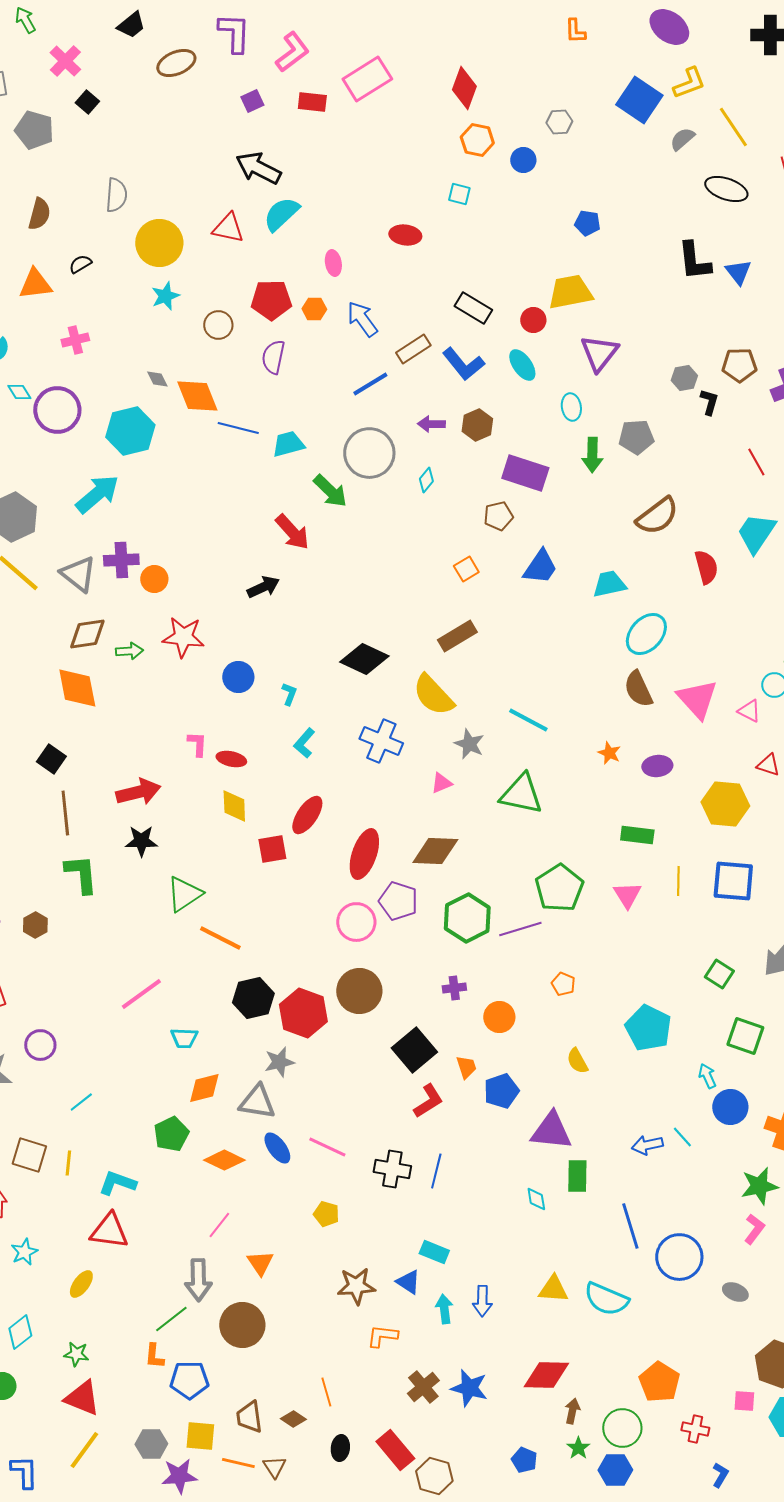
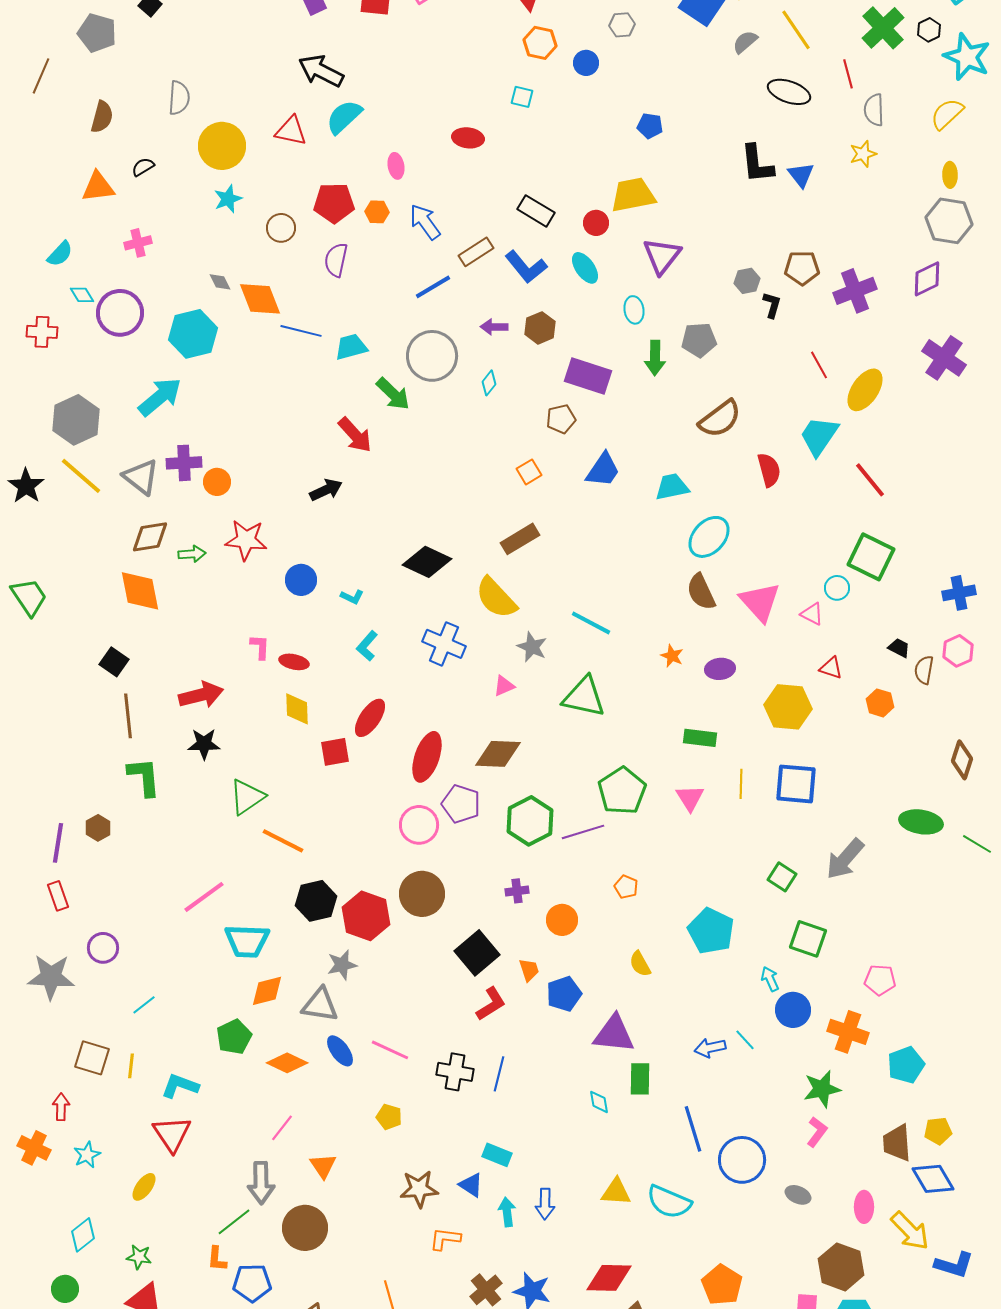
cyan L-shape: (289, 694) -> (352, 597), turned 95
cyan trapezoid: (184, 1038) -> (247, 941), size x1.6
red triangle: (109, 1231) -> (172, 1134), turned 48

